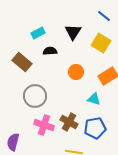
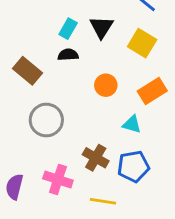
cyan rectangle: (38, 33) -> (68, 29), moved, turned -32
pink cross: (44, 125) -> (58, 179), moved

